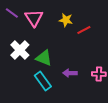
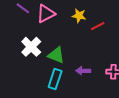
pink triangle: (34, 18) -> (46, 14), turned 36
cyan rectangle: (43, 81) -> (55, 79), turned 54

